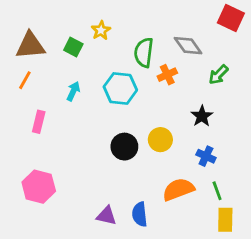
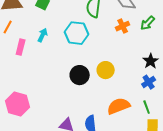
orange cross: (167, 75) -> (123, 26), moved
black star: (202, 116) -> (151, 61), moved
pink rectangle: (39, 122) -> (21, 47), moved
blue cross: (206, 156) -> (149, 82), moved, turned 32

